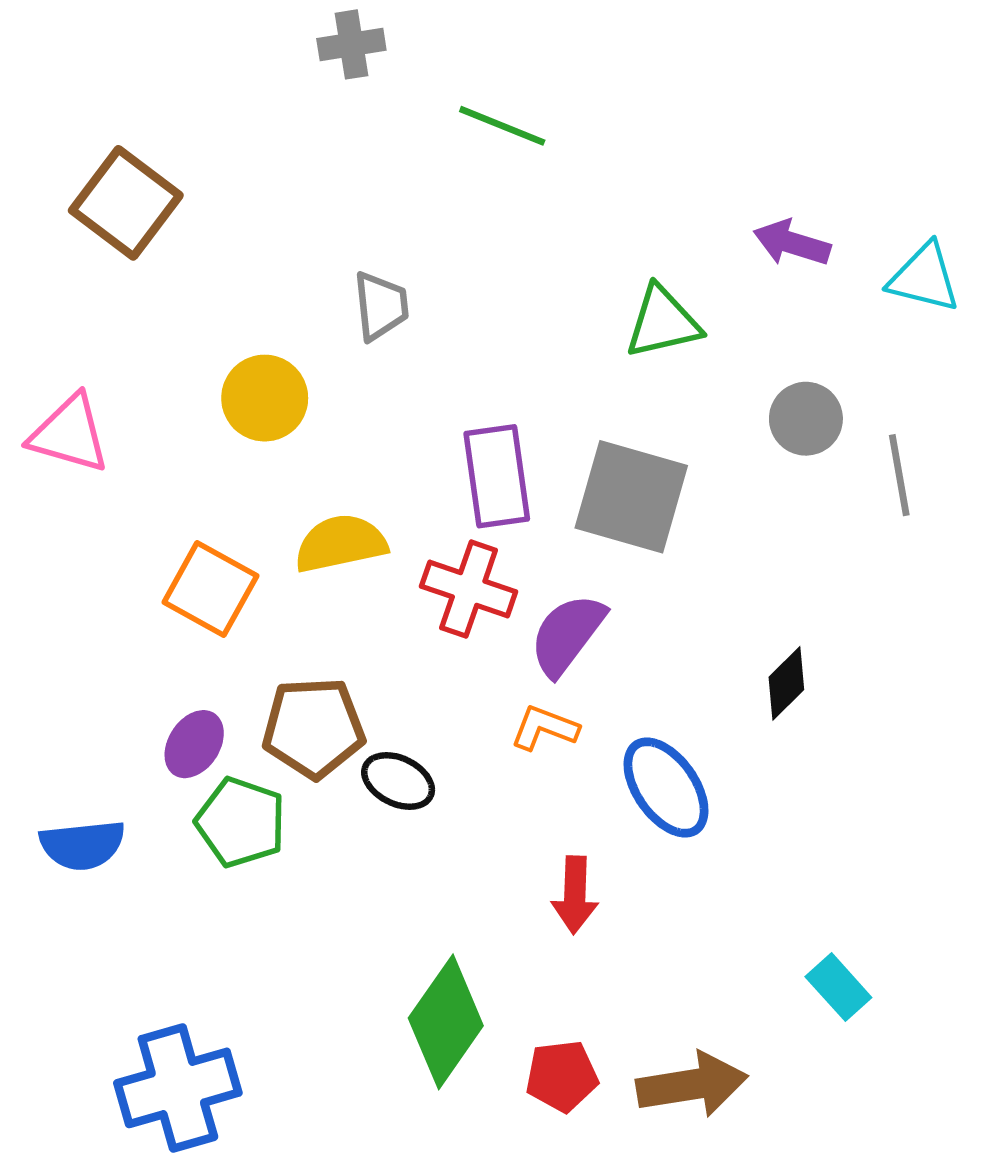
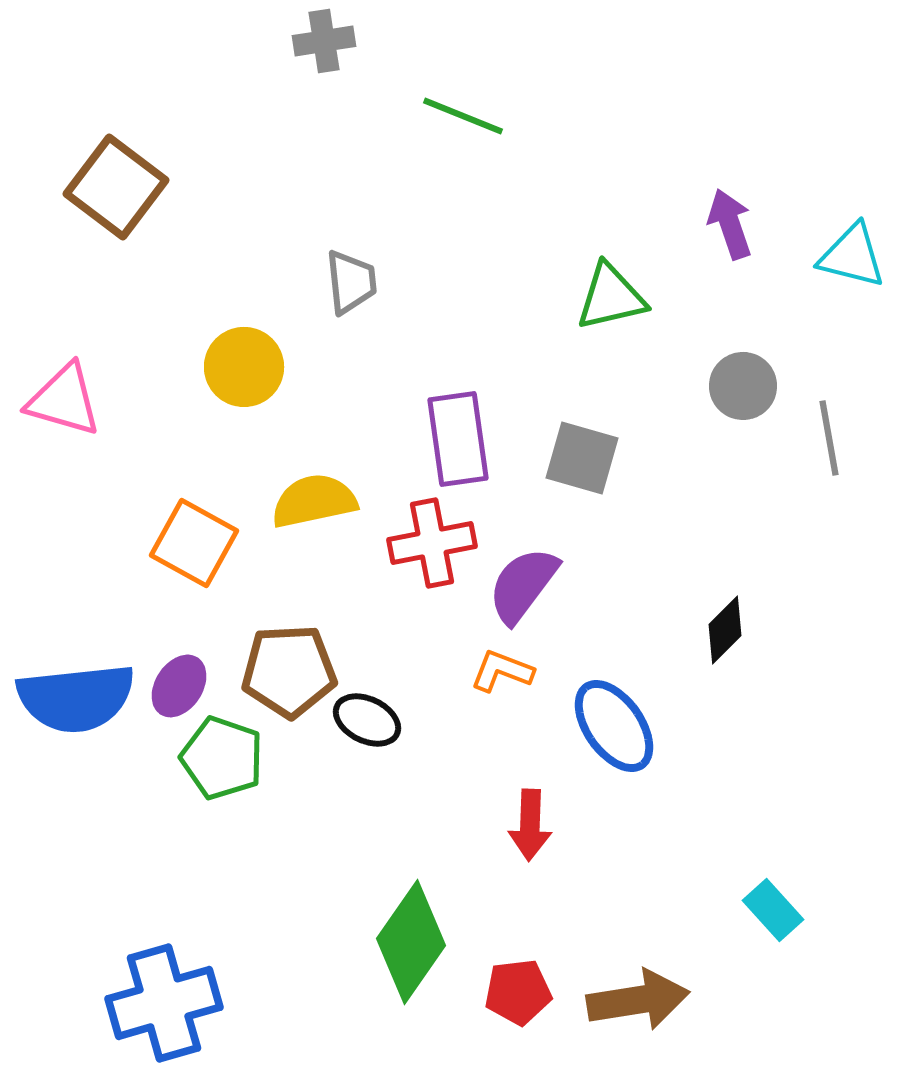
purple arrow: (792, 243) -> (730, 224), turned 54
gray square: (631, 497) -> (582, 458), size x0.7
red cross: (469, 589) -> (432, 543), turned -30
blue semicircle: (82, 845) -> (76, 698), moved, size x1.5

